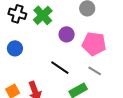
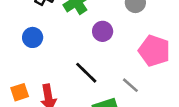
pink pentagon: (94, 44) -> (154, 51), moved

